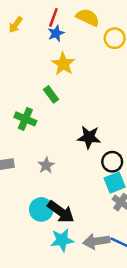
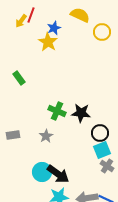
red line: (53, 17) -> (31, 15), moved
yellow star: (63, 64) -> (48, 42), moved
green rectangle: (51, 94) -> (19, 78), moved
green cross: (25, 119) -> (57, 111), moved

